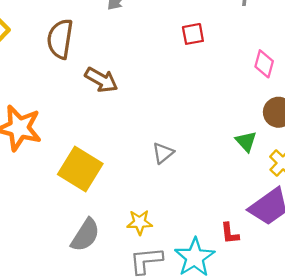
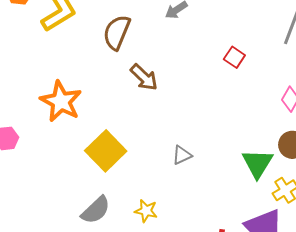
red square: (193, 34) -> (234, 57), turned 30
green triangle: (246, 141) -> (257, 163), size x1.6

